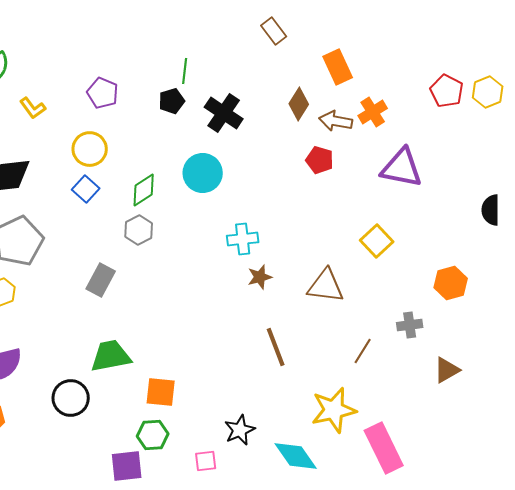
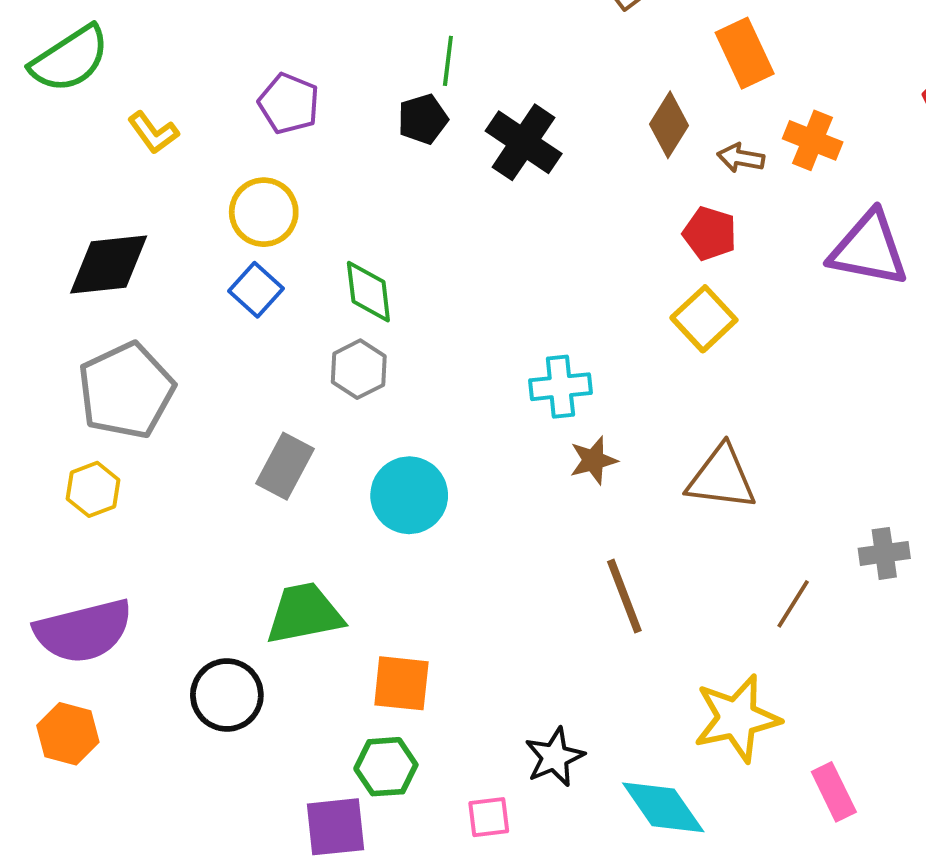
orange cross: (373, 112) -> (813, 140), turned -36
brown arrow: (336, 121) -> (741, 158), size x0.7
cyan circle: (203, 173) -> (409, 495), moved
green diamond: (144, 190) -> (368, 292), turned -64
yellow square: (377, 241) -> (704, 319), moved
pink rectangle: (384, 448) -> (834, 792), size x0.6

